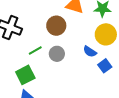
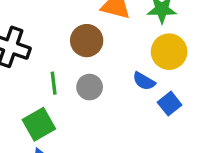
green line: (35, 51) -> (54, 83), turned -64

